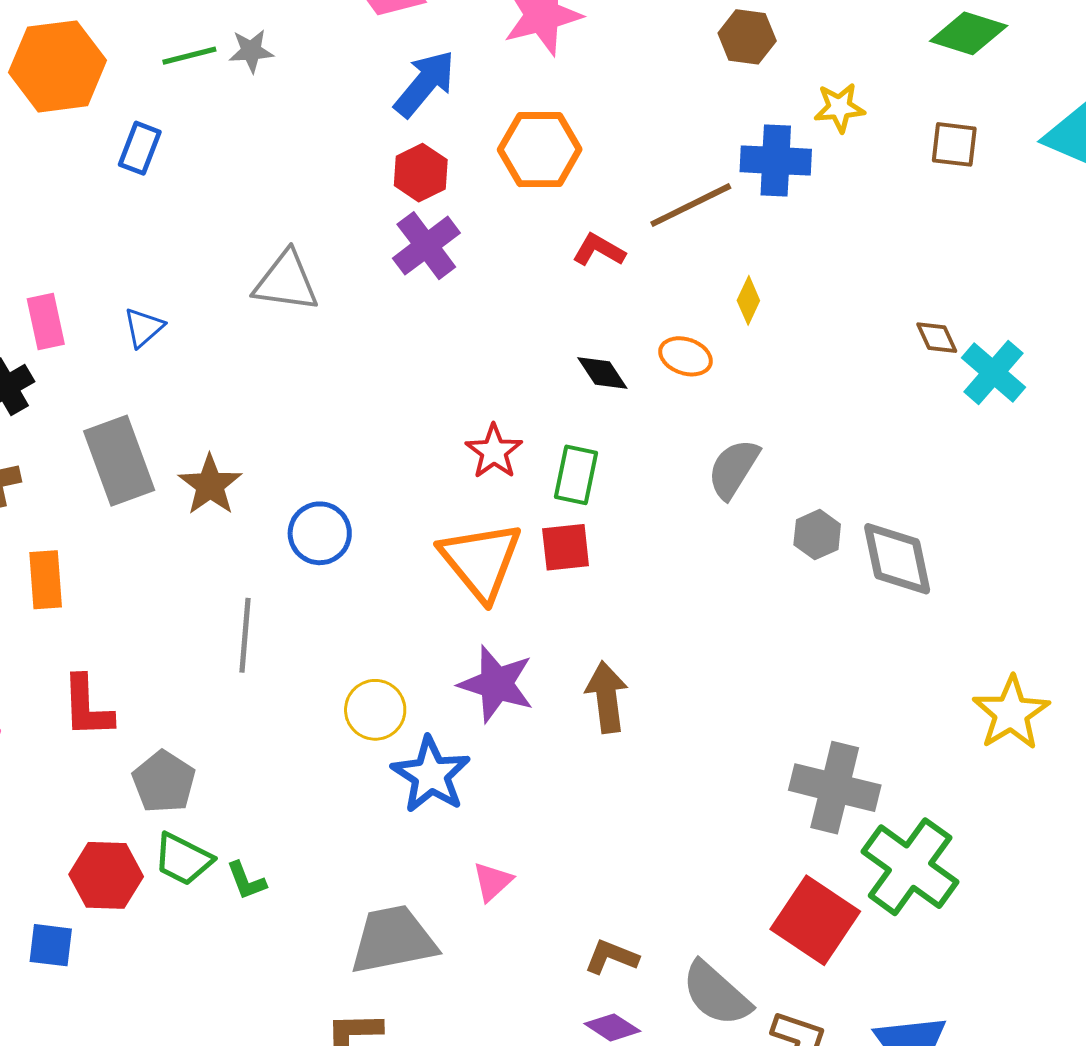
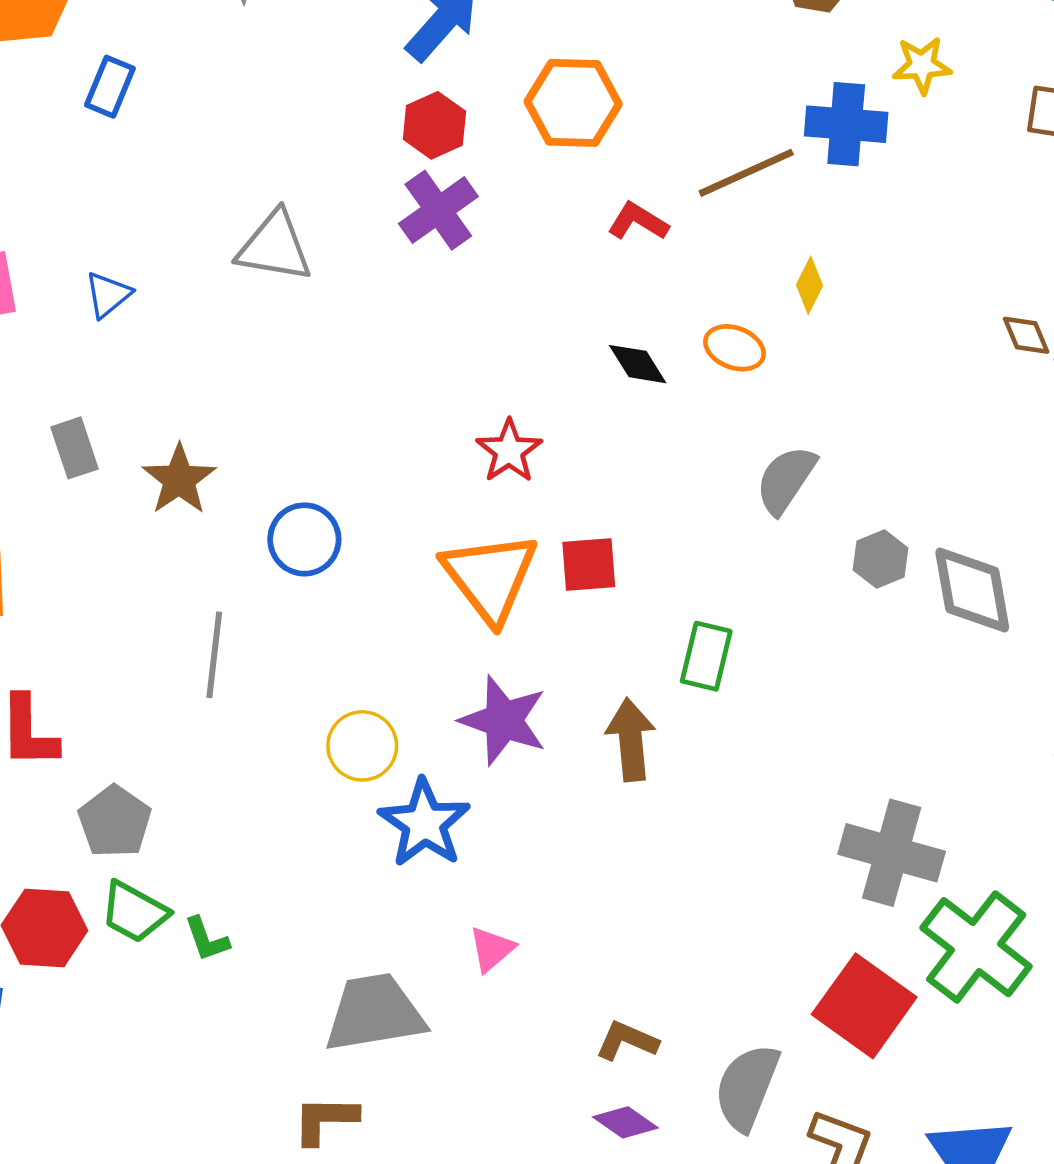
gray rectangle: (119, 461) -> (75, 448), size x0.6
green rectangle: (576, 475) -> (706, 656), moved
gray semicircle: (716, 994) -> (747, 1087), turned 68

